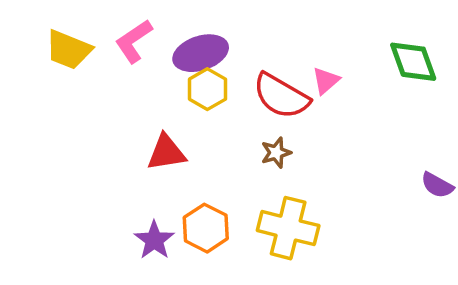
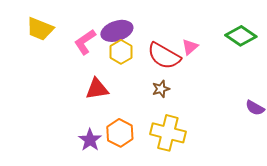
pink L-shape: (134, 41) -> (85, 42), moved
green diamond: (413, 62) -> (241, 36), turned -36

